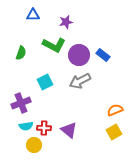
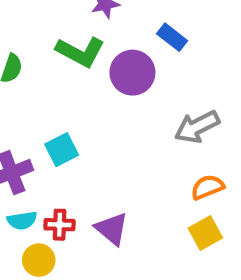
blue rectangle: (103, 55) -> (172, 37), moved
gray arrow: (80, 81) -> (197, 127), moved
cyan square: (45, 82) -> (62, 150), moved

